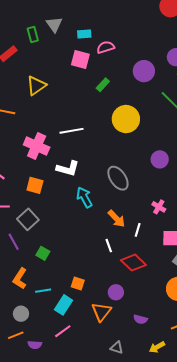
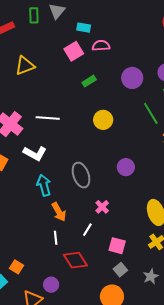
pink square: (80, 59) -> (74, 51), turned 30
yellow circle: (126, 119) -> (103, 120), size x0.7
pink cross: (159, 207) -> (102, 207), moved
orange arrow: (116, 219) -> (59, 212), moved

